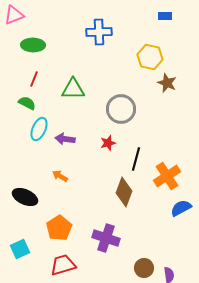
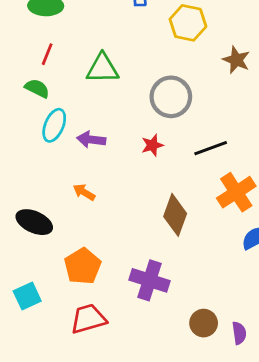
yellow hexagon: (150, 57) -> (188, 23), moved
black line: (136, 159) -> (211, 148), moved, turned 55

